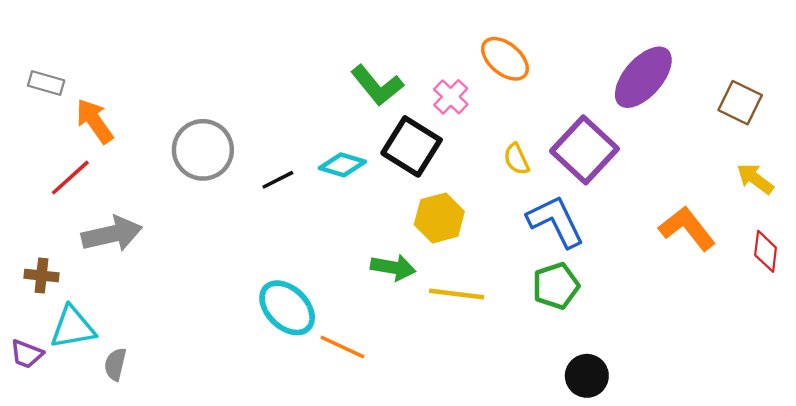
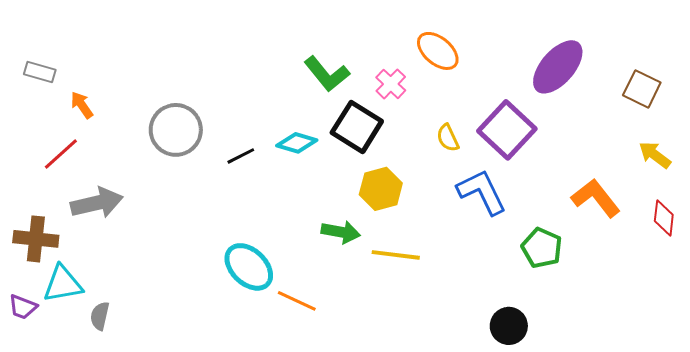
orange arrow: (95, 121) -> (82, 105), size x0.7
brown cross: (42, 276) -> (36, 239), size x1.5
green pentagon: (556, 286) -> (542, 248), moved, turned -30

